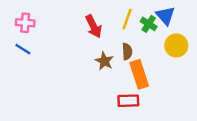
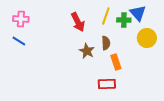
green cross: (149, 24) -> (124, 20), turned -32
orange rectangle: (139, 74) -> (116, 62), size x0.7

